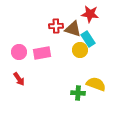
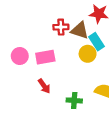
red arrow: (19, 79) -> (44, 86), moved
green cross: (78, 93) -> (74, 100), moved

